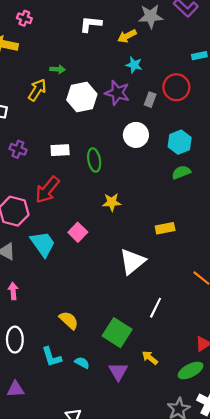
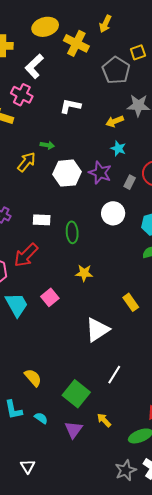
pink cross: (24, 18) -> (22, 95), size x1.5
white L-shape: (91, 24) -> (70, 106), moved
yellow rectangle: (165, 228) -> (131, 302), turned 60

